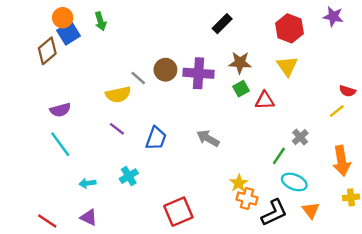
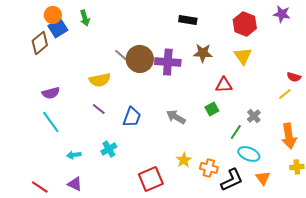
black rectangle: (222, 24) -> (188, 20), turned 54
brown circle: (165, 70) -> (140, 59), size x1.4
gray line: (138, 78) -> (121, 55), moved
green square: (241, 89) -> (212, 109), moved
yellow star: (239, 183) -> (184, 160), moved

